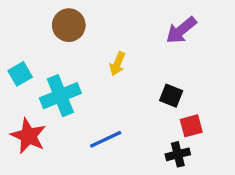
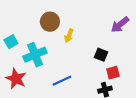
brown circle: (69, 25) -> (50, 22), moved
purple arrow: (181, 30) -> (120, 25), moved

